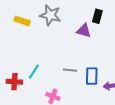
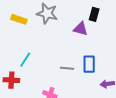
cyan line: (34, 72) -> (25, 60), moved
blue rectangle: (92, 76) -> (89, 64), moved

